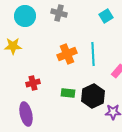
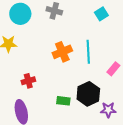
green rectangle: (68, 93) -> (63, 101), moved

